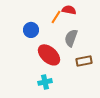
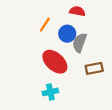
orange line: (56, 17) -> (45, 25), moved
blue circle: (31, 30) -> (67, 34), moved

